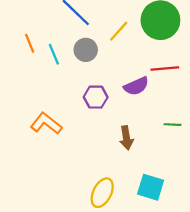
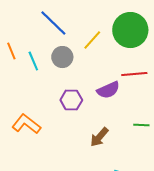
brown arrow: (126, 138) -> (99, 137), turned 50

